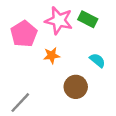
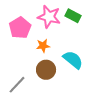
cyan semicircle: (97, 60) -> (73, 60), moved, size x1.5
brown circle: (76, 87) -> (46, 70), moved

